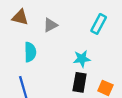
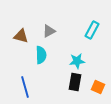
brown triangle: (20, 17) -> (21, 36), moved
cyan semicircle: (30, 52) -> (41, 55), moved

